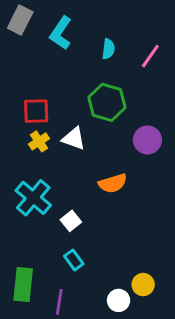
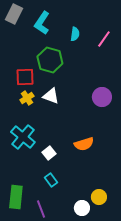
green hexagon: (107, 102) -> (50, 60), moved
orange semicircle: (113, 183) -> (84, 144), moved
purple line: (59, 302) -> (41, 209), turned -30

